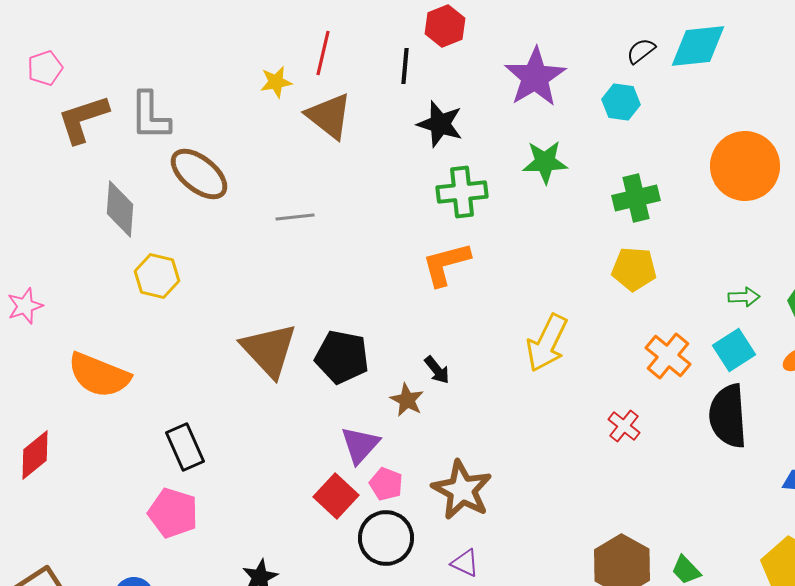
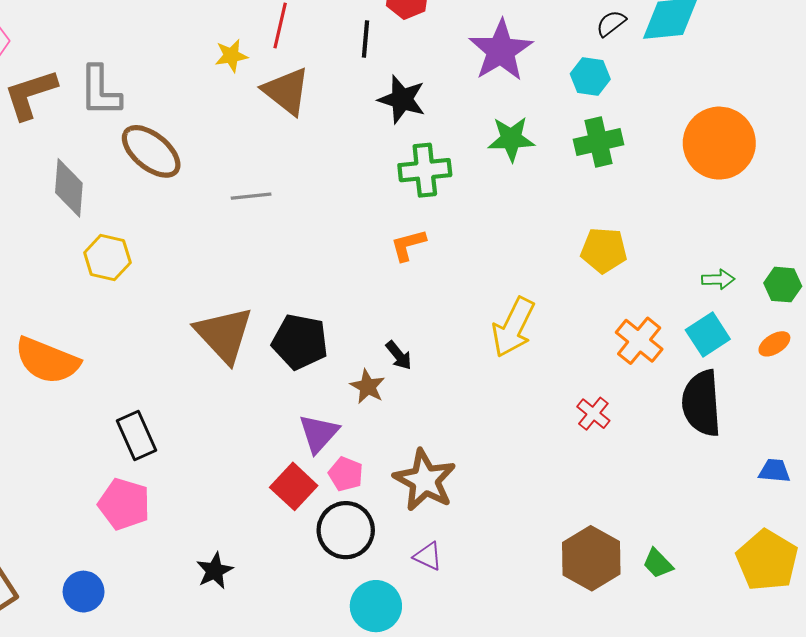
green cross: (636, 198) -> (599, 142), moved
orange L-shape: (446, 264) -> (408, 245), size x0.7

